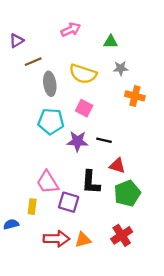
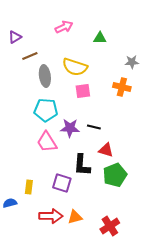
gray star: (121, 68) -> (132, 62), moved
pink square: (84, 108) -> (83, 91), moved, turned -35
pink trapezoid: (48, 182) -> (47, 142), moved
red cross: (122, 235) -> (110, 226), moved

